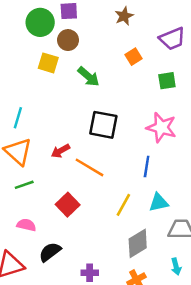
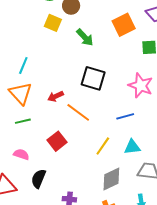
orange square: (133, 57) -> (124, 25), size x1.6
blue line: (147, 166) -> (125, 116), turned 60
black semicircle: (50, 252) -> (38, 179), turned -36

